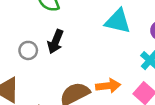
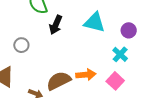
black arrow: (55, 42) -> (56, 25), moved

